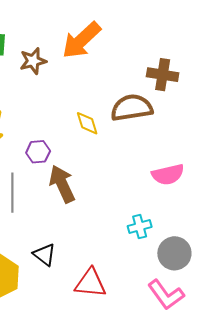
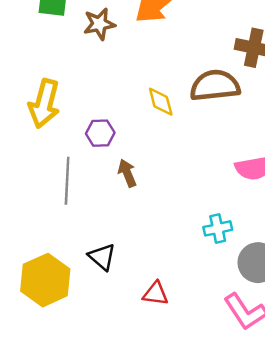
brown arrow: (62, 184) -> (127, 173), size x0.6
red triangle: (90, 283) -> (156, 294), size x0.7

